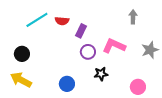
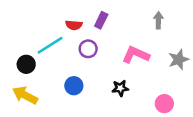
cyan line: (37, 20) -> (50, 45), moved
purple rectangle: (81, 31) -> (101, 20), moved
purple circle: (88, 52) -> (88, 49), moved
blue circle: (67, 84) -> (74, 86), moved

